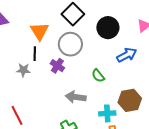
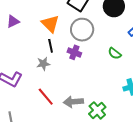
gray arrow: (76, 97) -> (73, 102), moved
red line: (17, 115) -> (46, 97), moved

